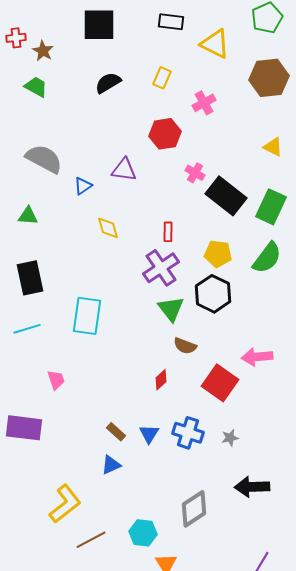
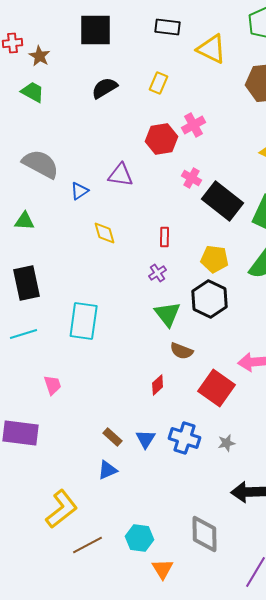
pink cross: (204, 103) -> (194, 125), moved
purple cross: (161, 268) -> (158, 273), size x0.5
gray diamond: (194, 509) -> (205, 534), moved, turned -57

